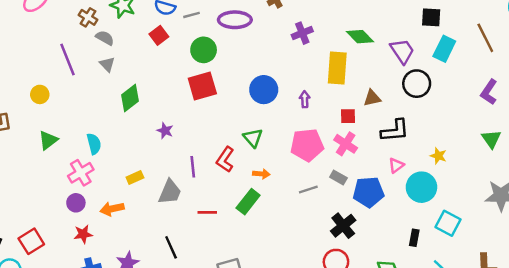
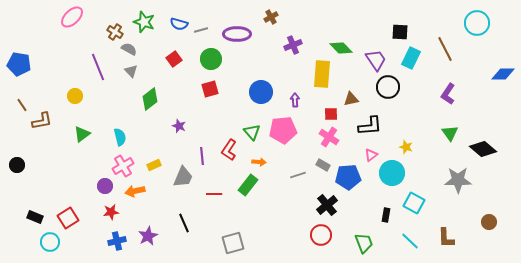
red square: (159, 35) -> (174, 59), moved
red square: (202, 86) -> (210, 89), size x0.7
pink pentagon: (307, 145) -> (283, 130), moved
pink cross: (81, 173) -> (123, 166), moved

